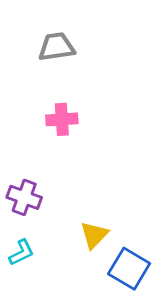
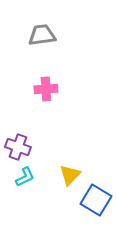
cyan L-shape: (22, 252) -> (25, 177), moved

